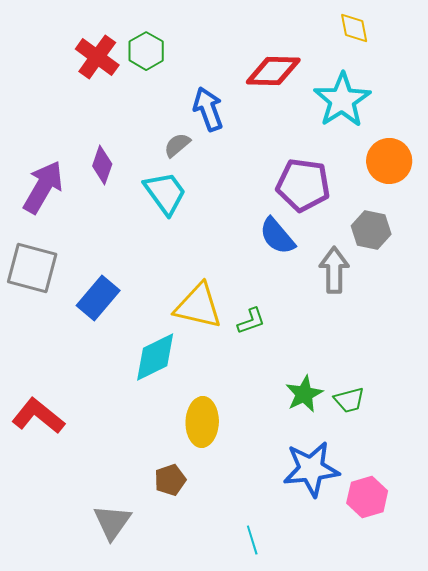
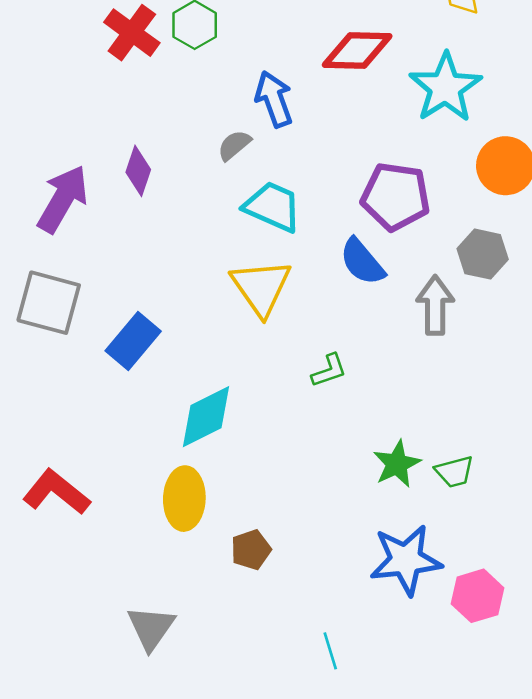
cyan trapezoid: (165, 193) -> (273, 207), moved, turned -30
yellow triangle: (198, 306) -> (261, 287), moved, turned 42
yellow ellipse: (202, 422) -> (184, 499), moved
brown pentagon: (170, 480) -> (251, 550), moved

